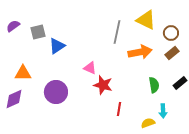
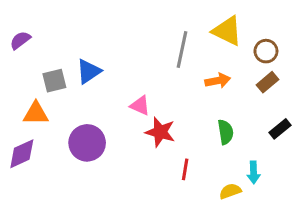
gray square: (38, 32) -> (54, 81), moved
orange arrow: (140, 52) -> (218, 81), size x0.7
green semicircle: (154, 85) -> (226, 132), moved

